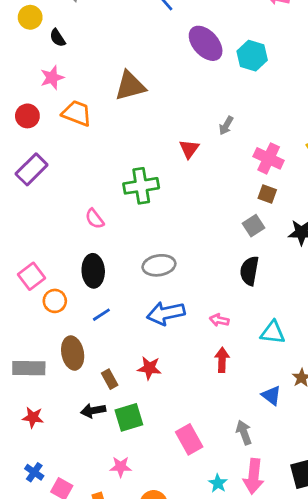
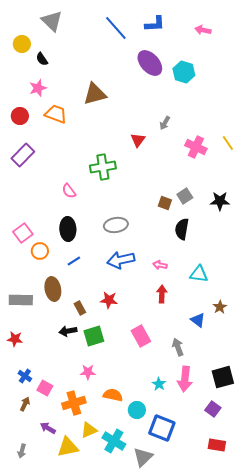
brown square: (267, 194) -> (165, 203), moved
red star: (33, 417) -> (15, 339), moved
pink rectangle: (189, 439) -> (141, 336), moved

